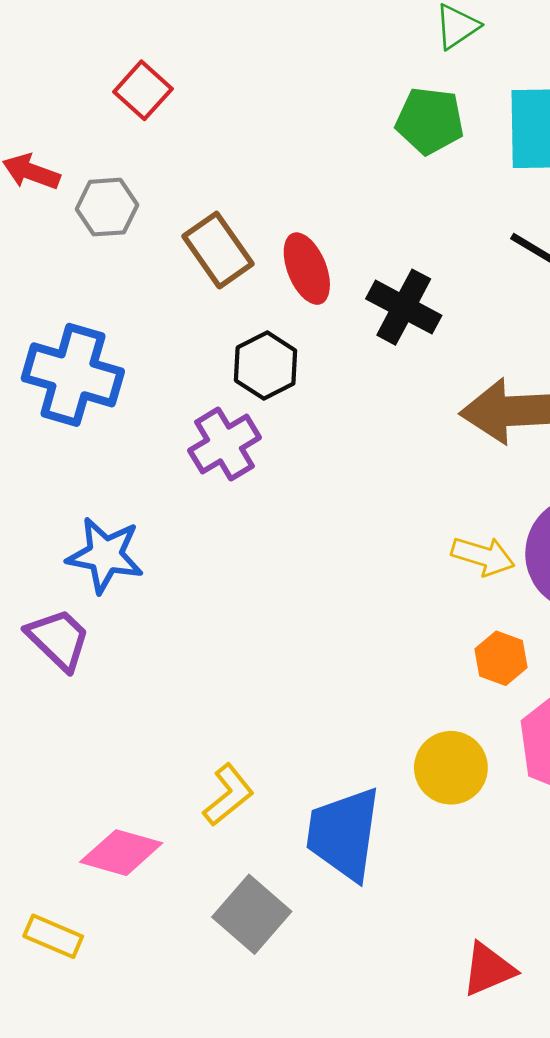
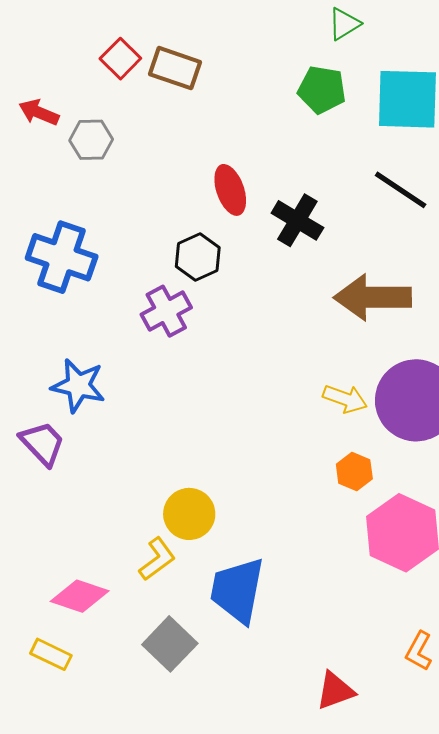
brown rectangle: (218, 250) -> (175, 68), moved, turned -39
yellow circle: (451, 768) -> (189, 514), moved
yellow rectangle: (53, 936) -> (51, 654), moved

